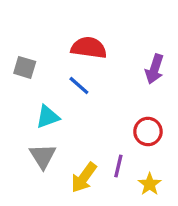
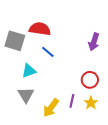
red semicircle: (89, 48) -> (40, 29), moved
gray square: (25, 67) -> (15, 41), size x1.5
yellow star: (150, 184) -> (91, 103), moved

